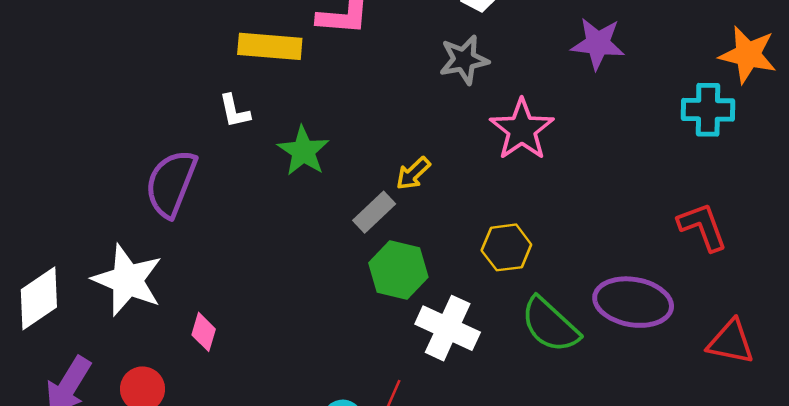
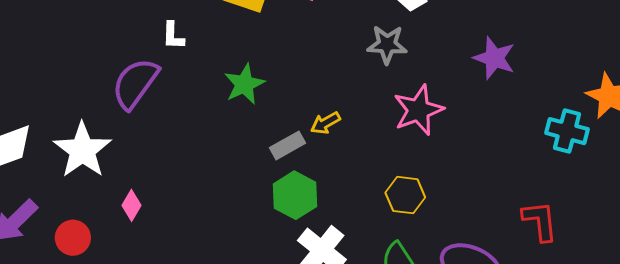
white L-shape: (234, 111) -> (173, 36), moved
yellow hexagon: (506, 247) -> (405, 195), moved

